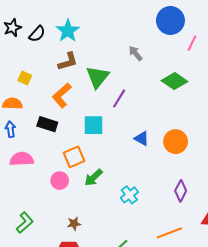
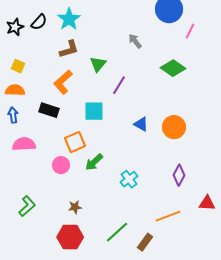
black star: (12, 28) -> (15, 27), moved
green triangle: (98, 77) -> (98, 64), size x0.7
yellow square: (25, 78) -> (18, 66), moved

